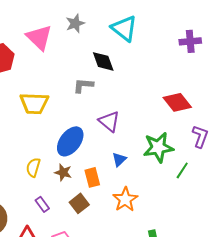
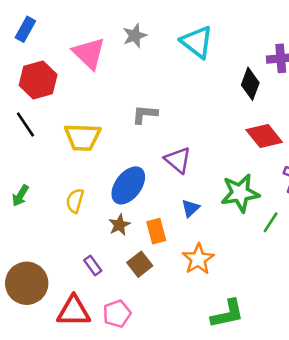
black diamond: (103, 61) -> (250, 84), moved, turned 40
yellow semicircle: (33, 167) -> (75, 201), moved
brown star: (63, 172) -> (119, 225), turned 30

